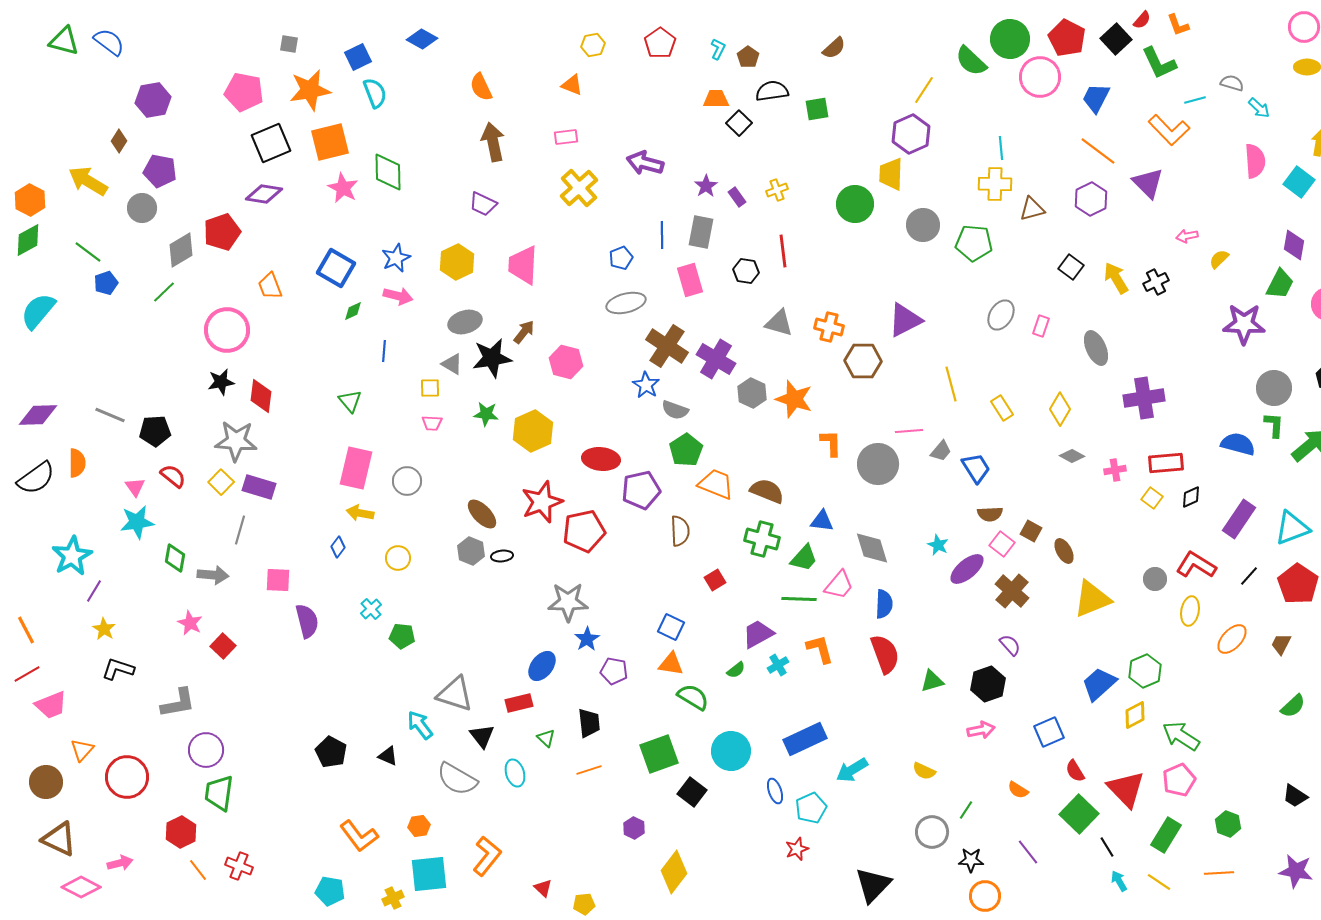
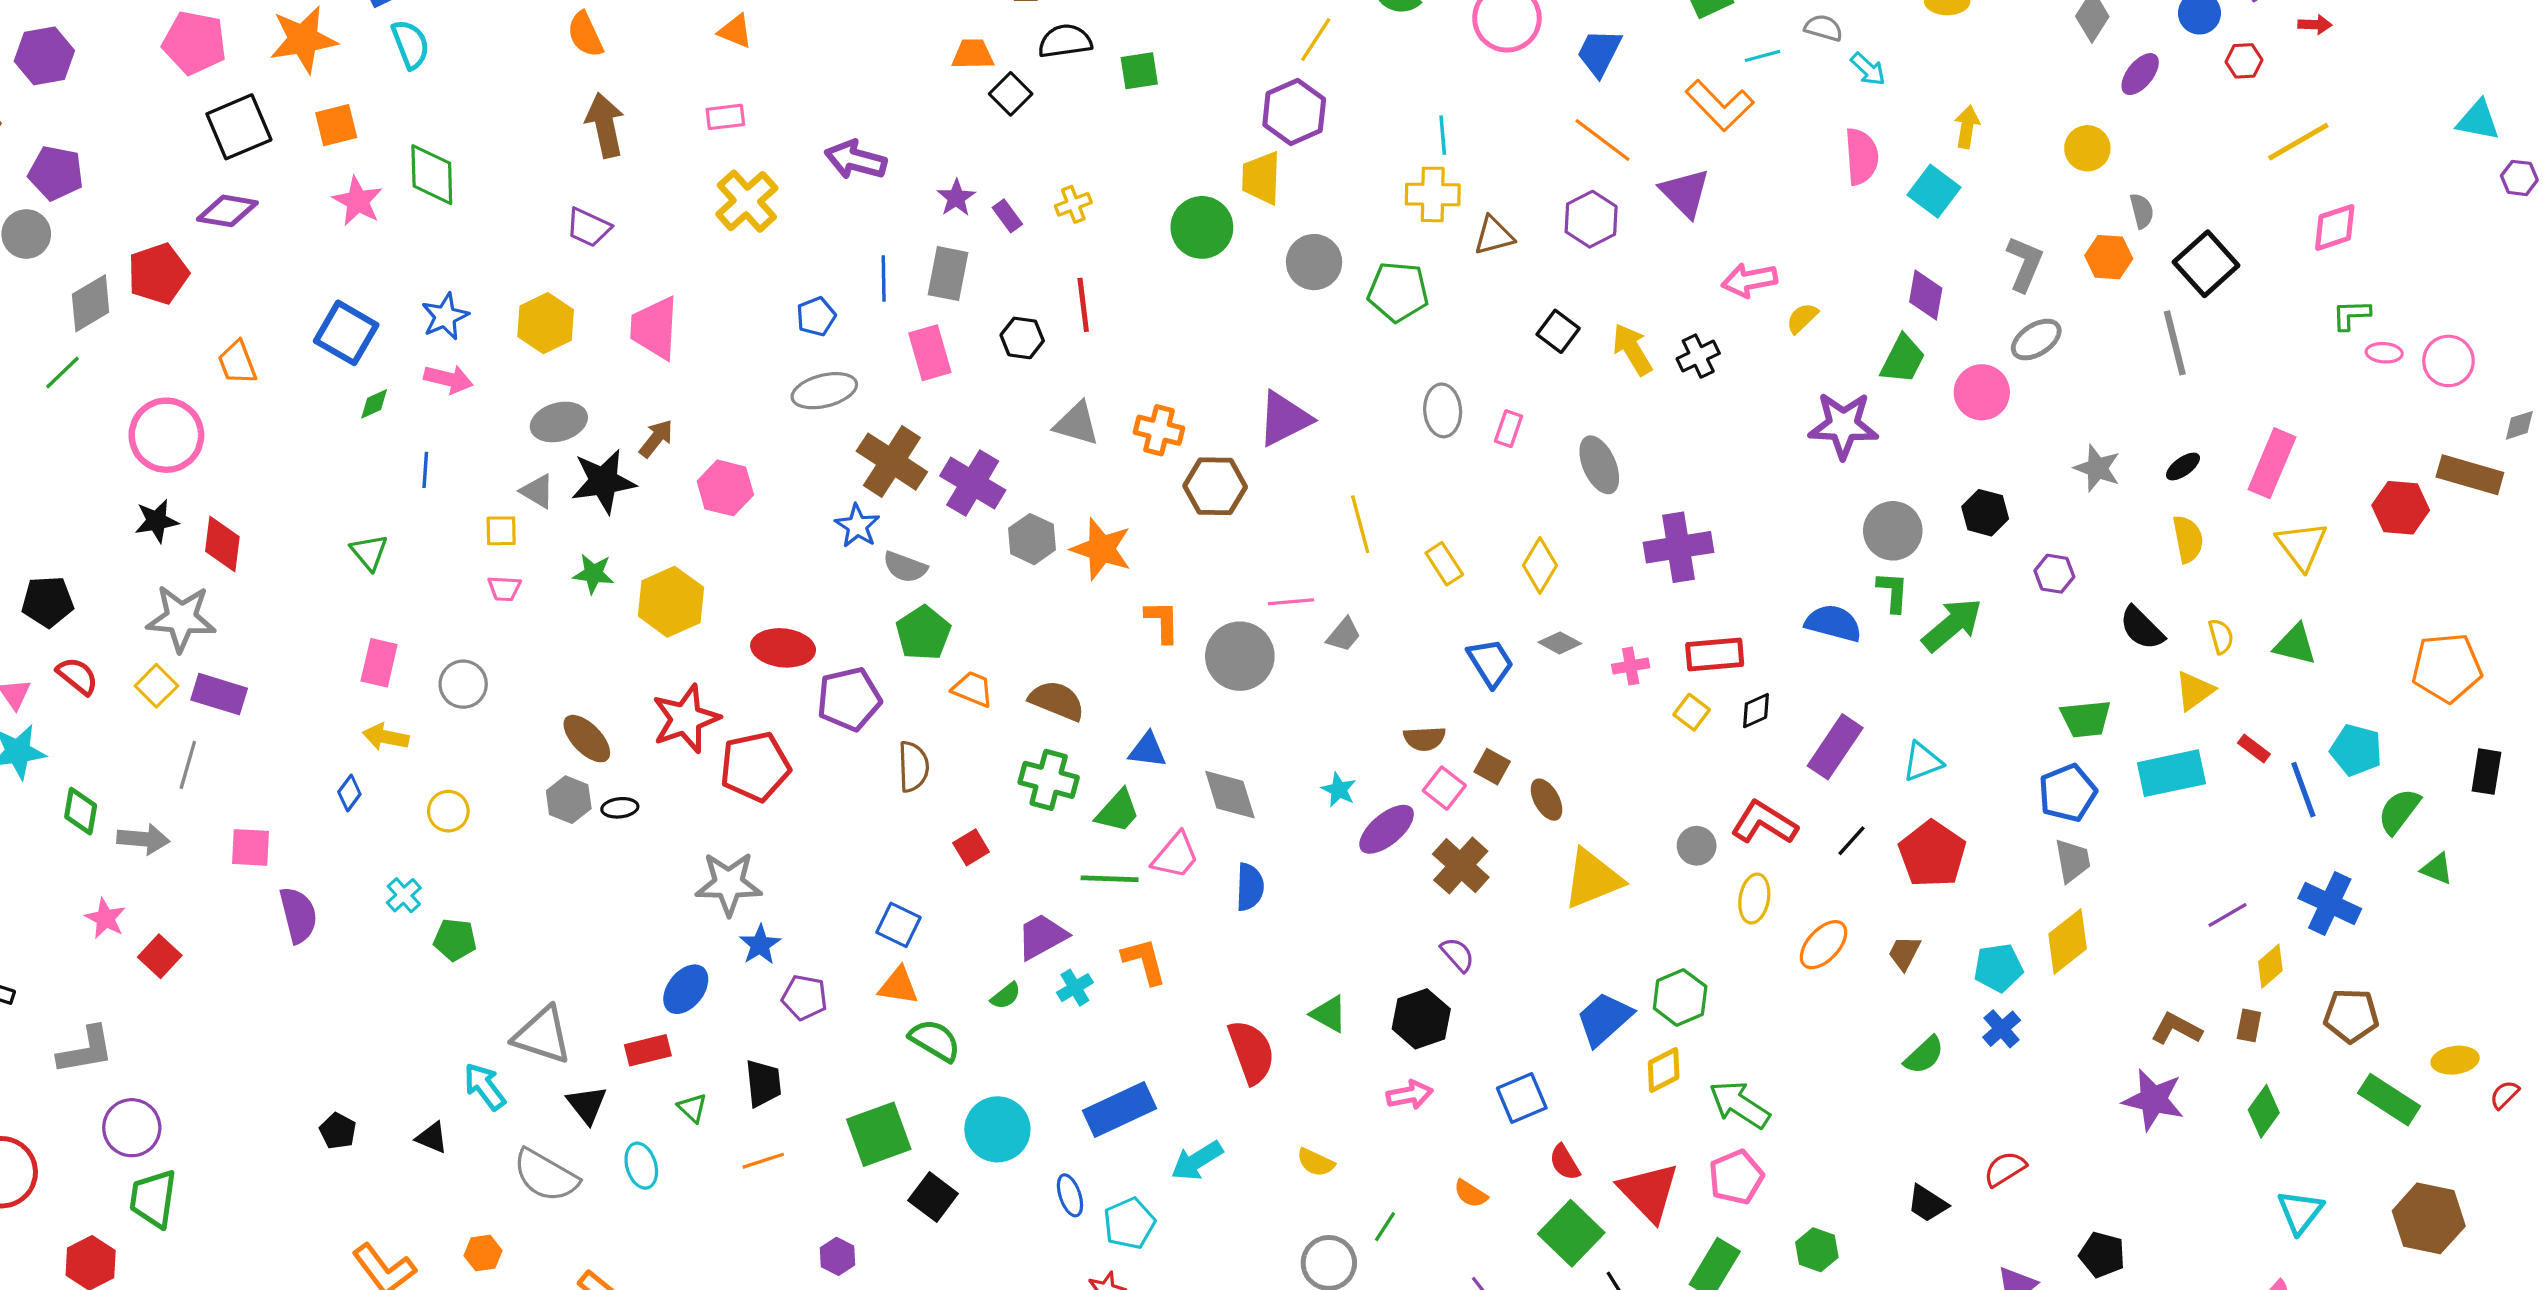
orange square: (330, 142) -> (336, 125), size x0.7
pink arrow: (1187, 236) -> (1749, 280), size x1.5
gray ellipse: (1001, 315) -> (1443, 410), turned -36
pink rectangle: (356, 468) -> (379, 663), size x0.7
blue trapezoid: (976, 468) -> (1490, 663), moved
orange trapezoid: (716, 484) -> (973, 689), size x0.7
cyan triangle: (1292, 528) -> (1922, 762), size x0.7
red semicircle: (885, 654) -> (1251, 1052), moved
green triangle: (932, 681) -> (1329, 1014), turned 45
black pentagon: (331, 752) -> (338, 1131), size x0.7

